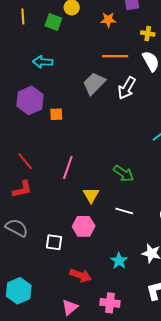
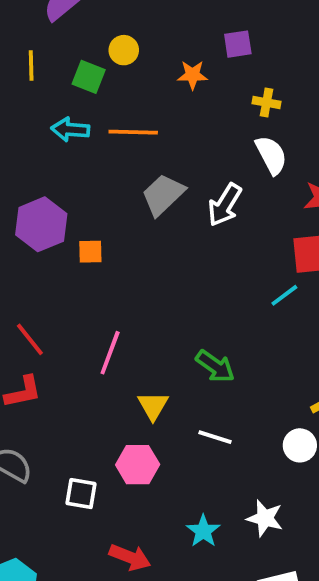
orange line: (115, 56) -> (133, 132), moved
cyan arrow: (43, 62) -> (70, 129), moved

